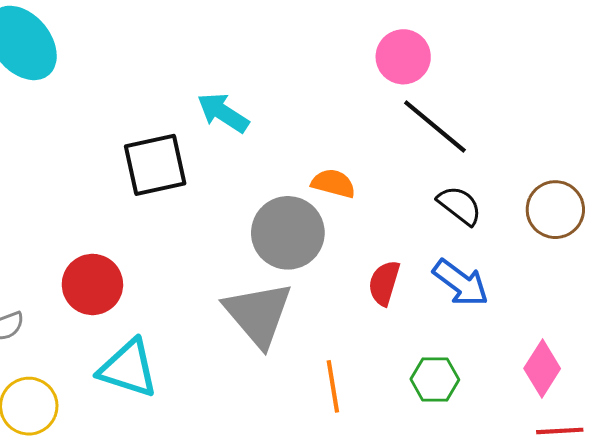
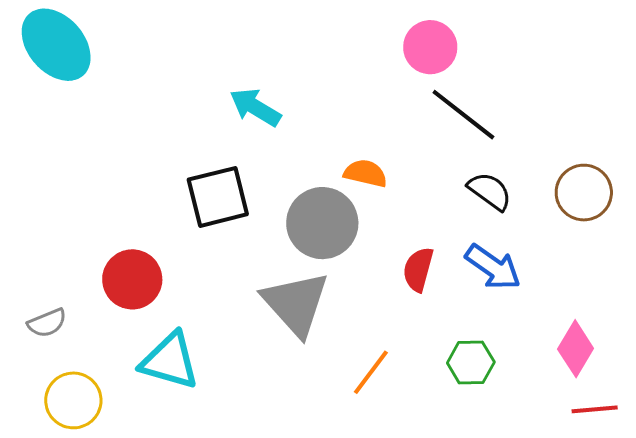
black square: (155, 165) -> (218, 197), moved
orange line: (333, 386) -> (371, 372), turned 48

